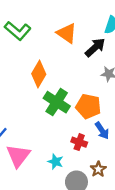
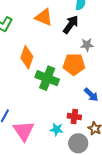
orange pentagon: (88, 106) -> (74, 64), moved
red cross: (79, 142) -> (74, 117), moved

